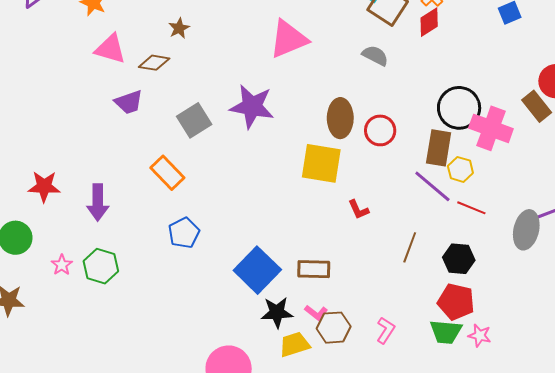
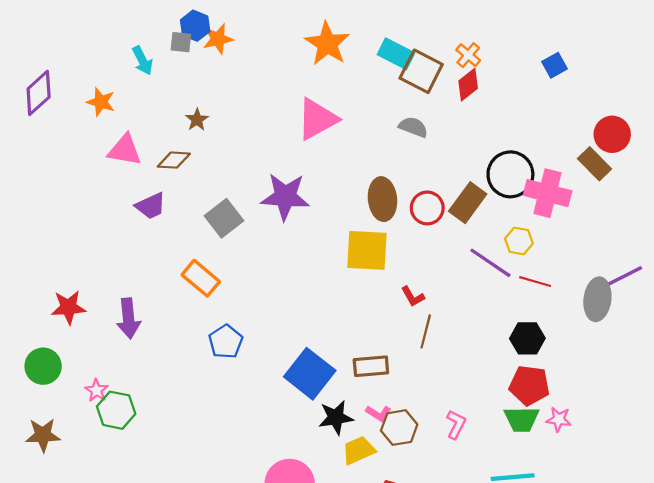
brown rectangle: (439, 148) -> (468, 203), moved, turned 33
brown line: (410, 247) -> (426, 331), moved
green hexagon: (101, 266) -> (116, 410), moved

